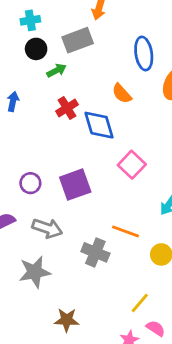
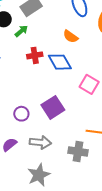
red cross: (67, 108) -> (35, 55), turned 35

